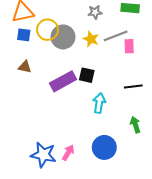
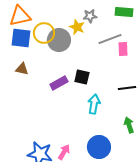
blue square: (24, 35) -> (21, 38), size x1.5
yellow star: (91, 39) -> (77, 27), moved
purple rectangle: (63, 81) -> (59, 83), size x0.7

